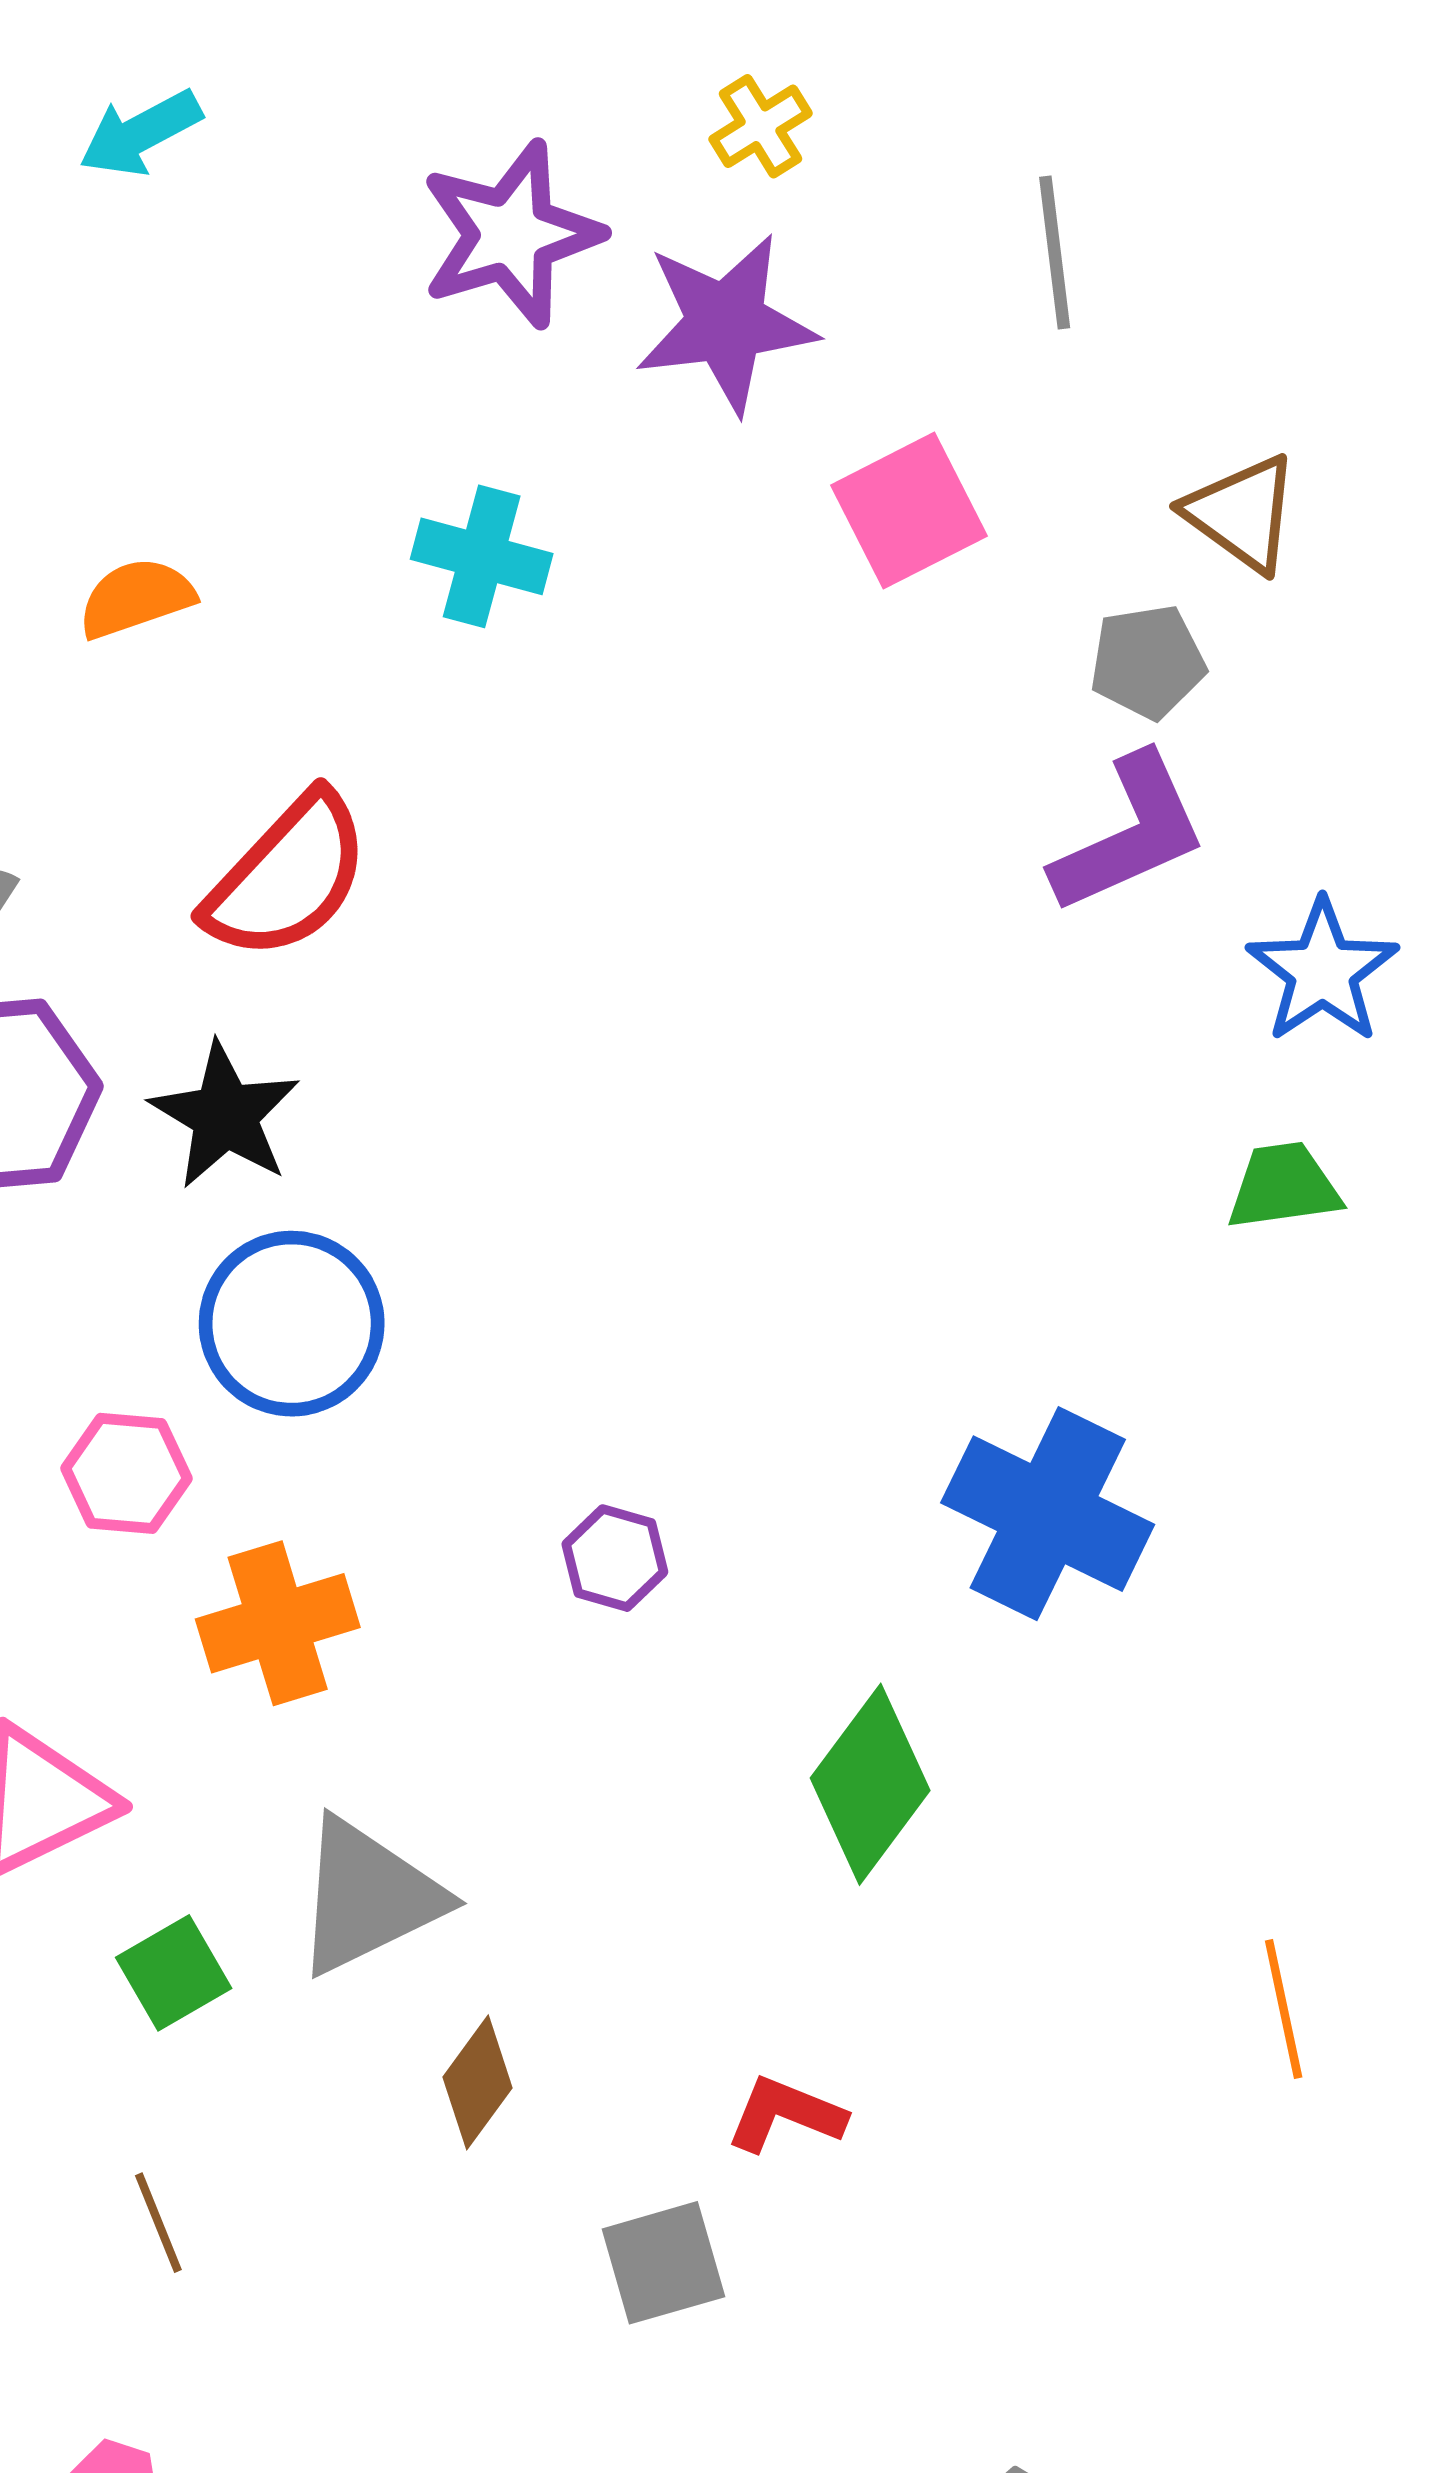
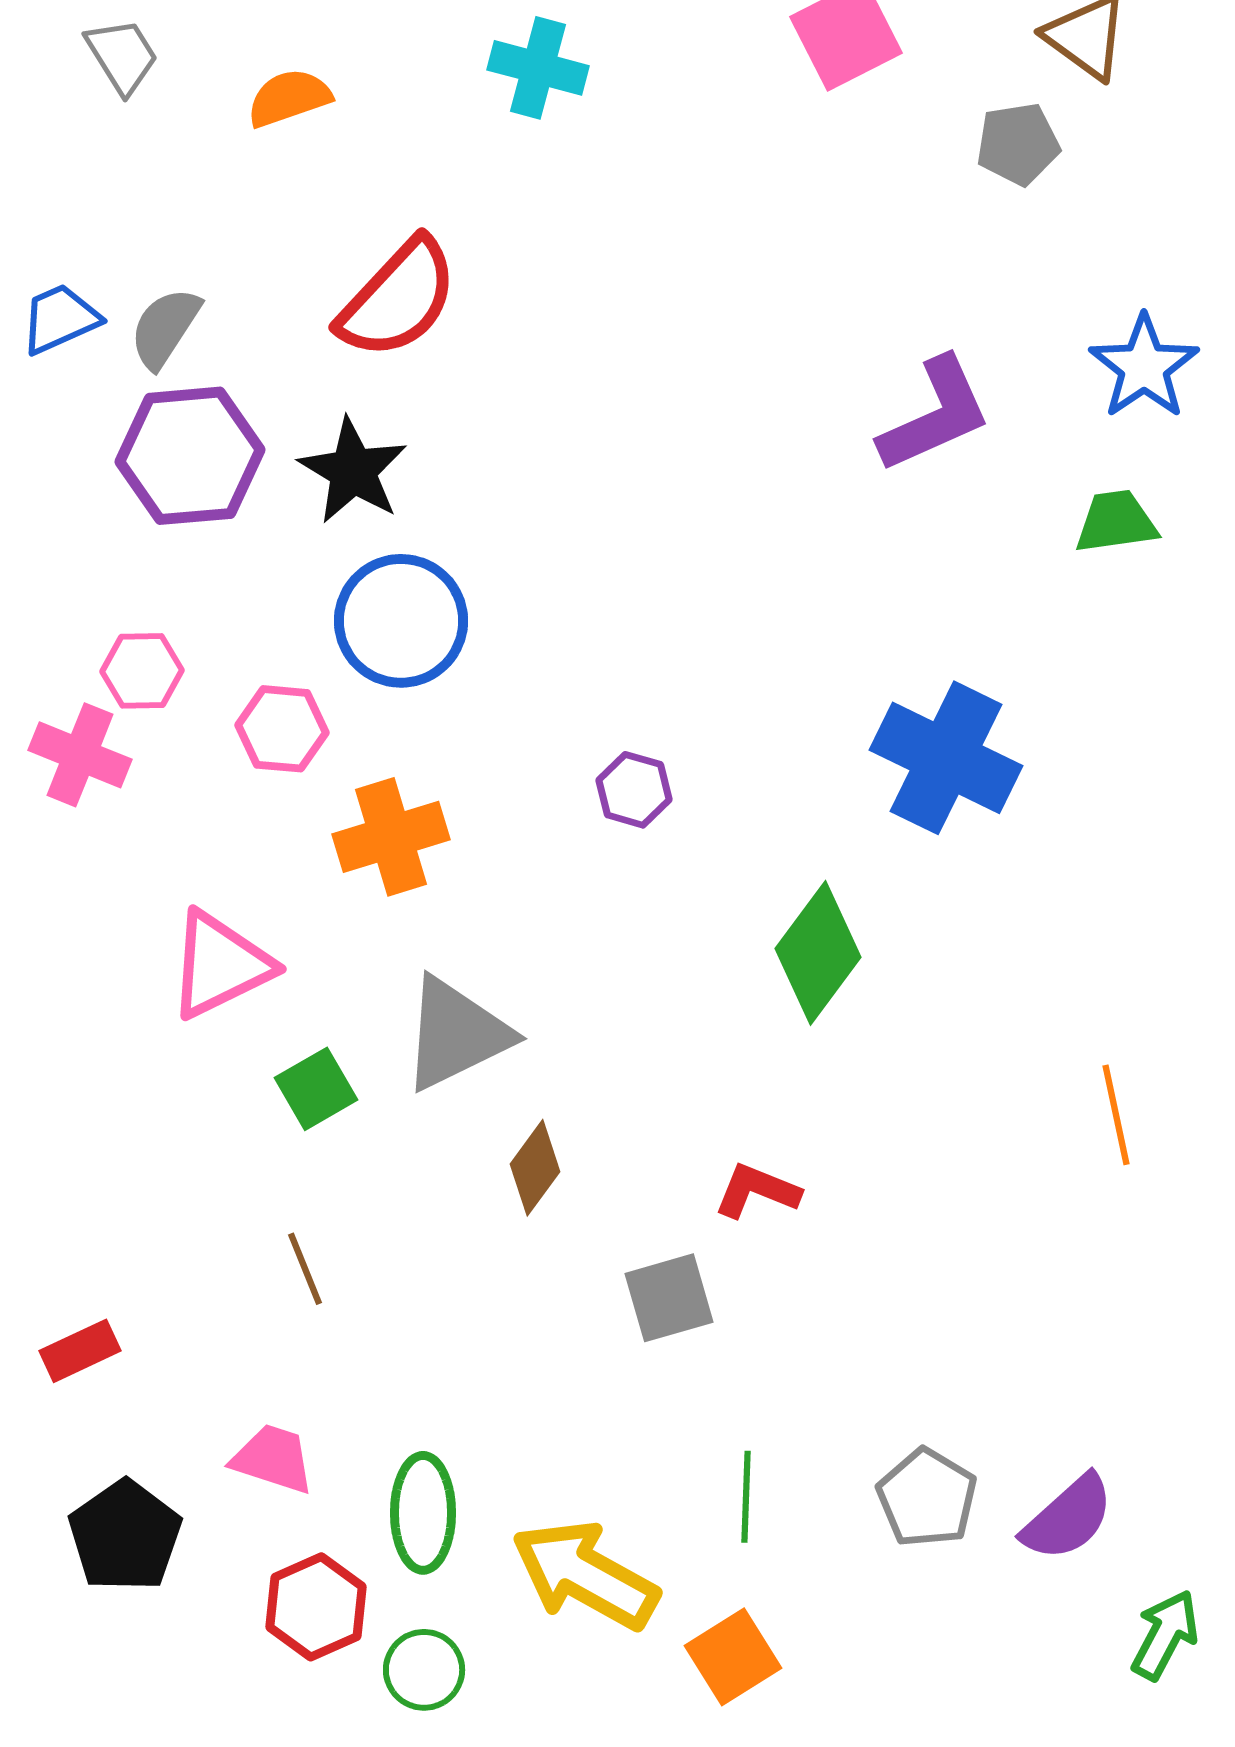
purple L-shape: (1130, 834) -> (935, 415), moved

